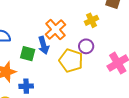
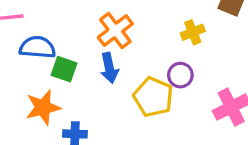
orange cross: (55, 29) -> (115, 31), moved
green square: (28, 54) -> (64, 69), moved

